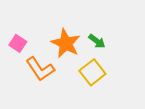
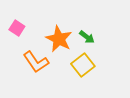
pink square: (18, 43) -> (17, 28), moved

